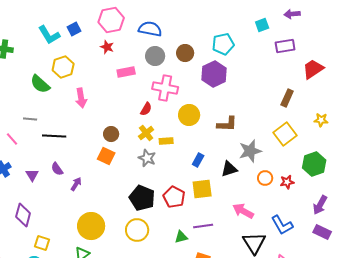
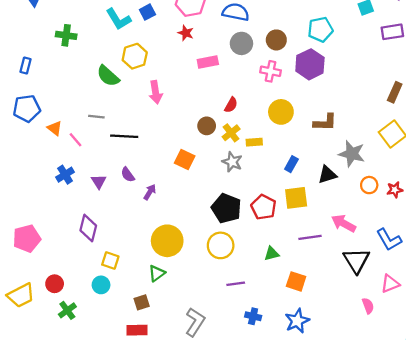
pink cross: (165, 88) -> (270, 71), moved, size x0.7
brown circle: (111, 134) -> (207, 126), moved
gray star: (250, 151) -> (352, 154), turned 30
purple line: (203, 226) -> (310, 237), moved

